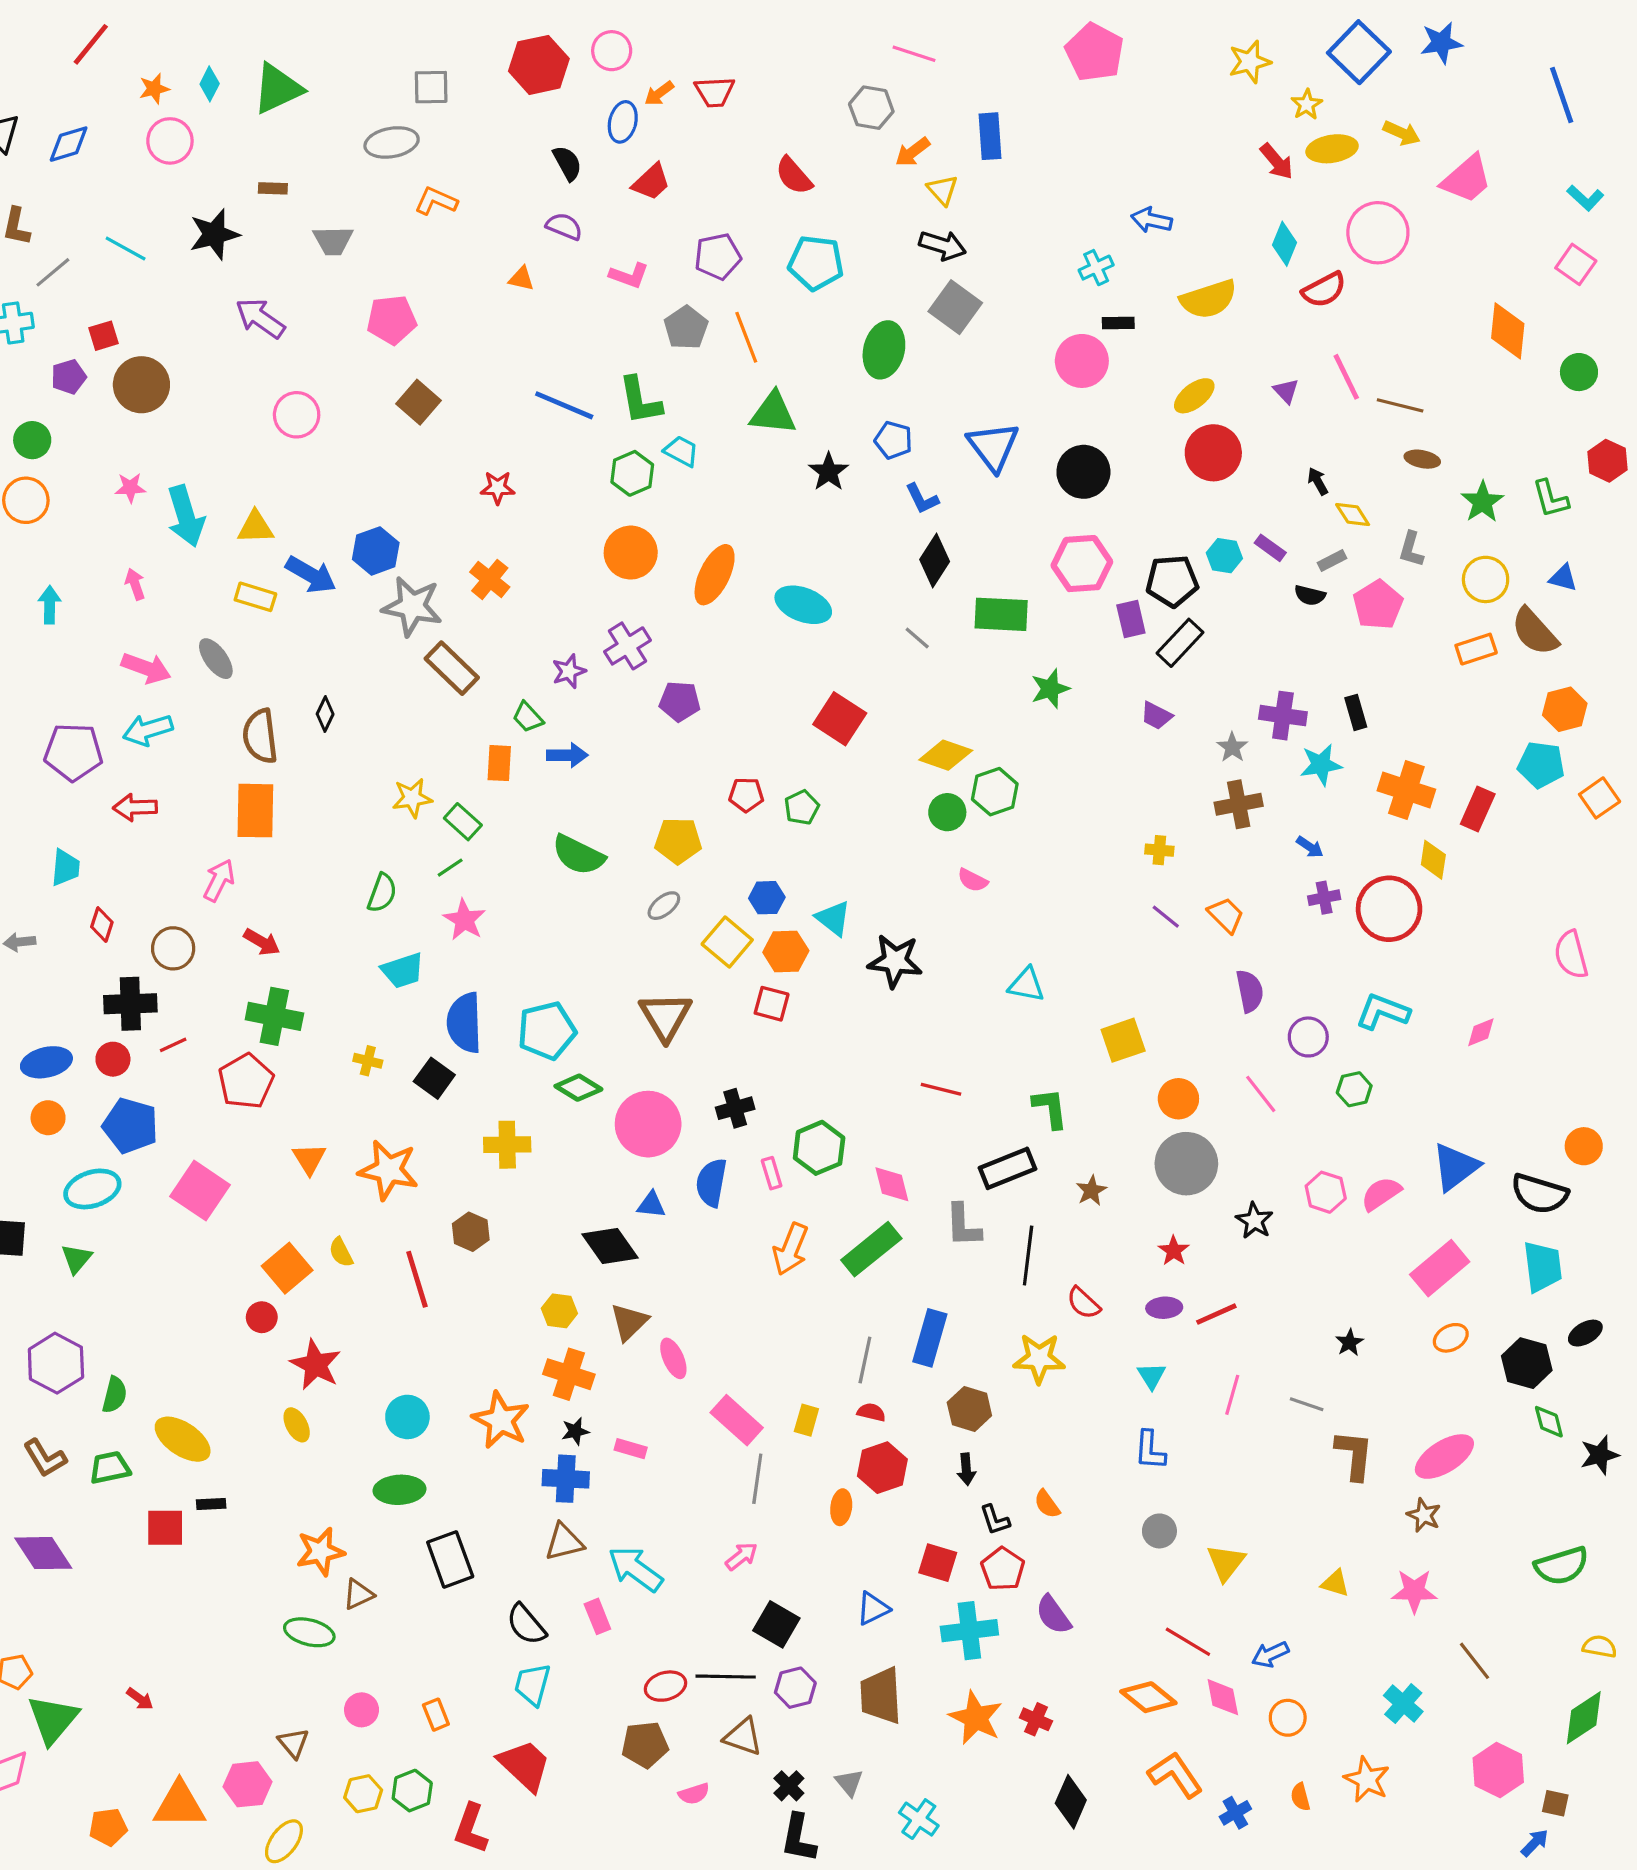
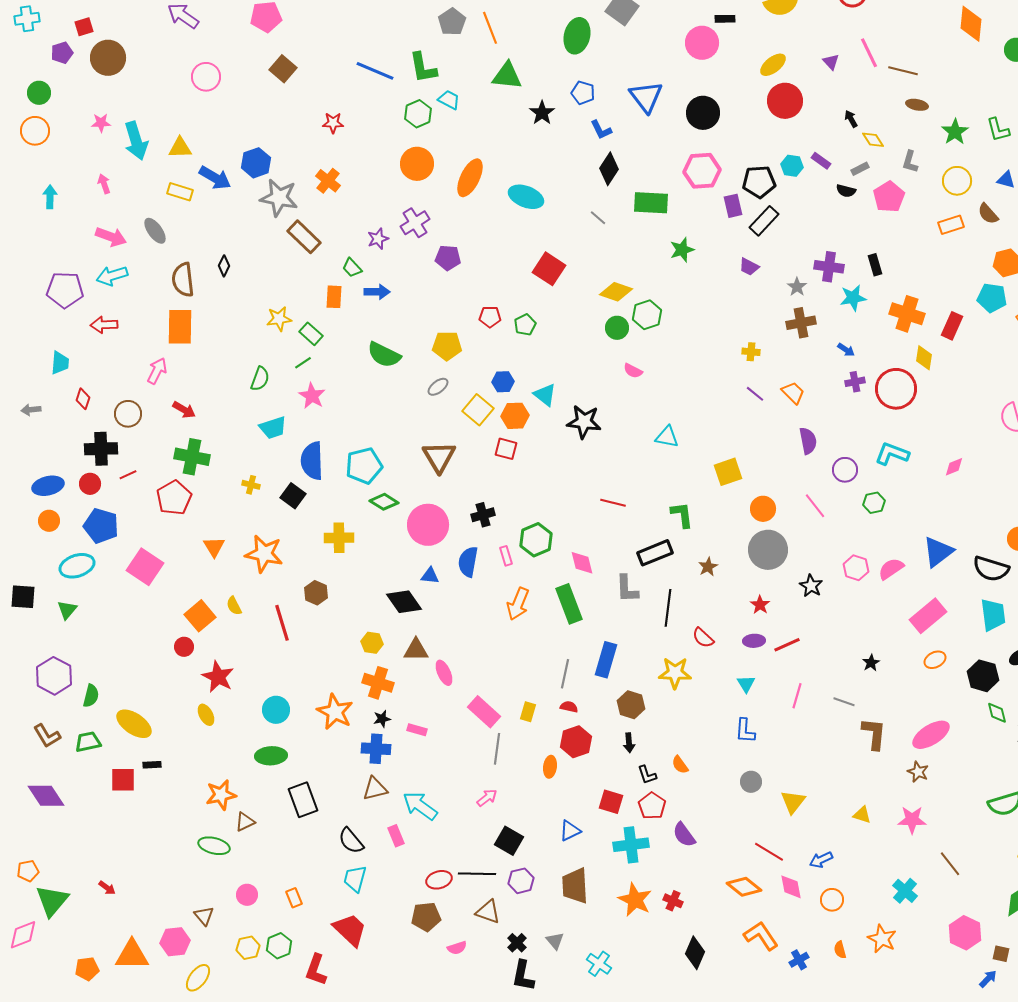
brown semicircle: (1535, 632) -> (988, 214), size x0.7
green rectangle: (871, 1249) -> (569, 604), turned -72
brown triangle: (629, 1322) -> (416, 650), turned 44

